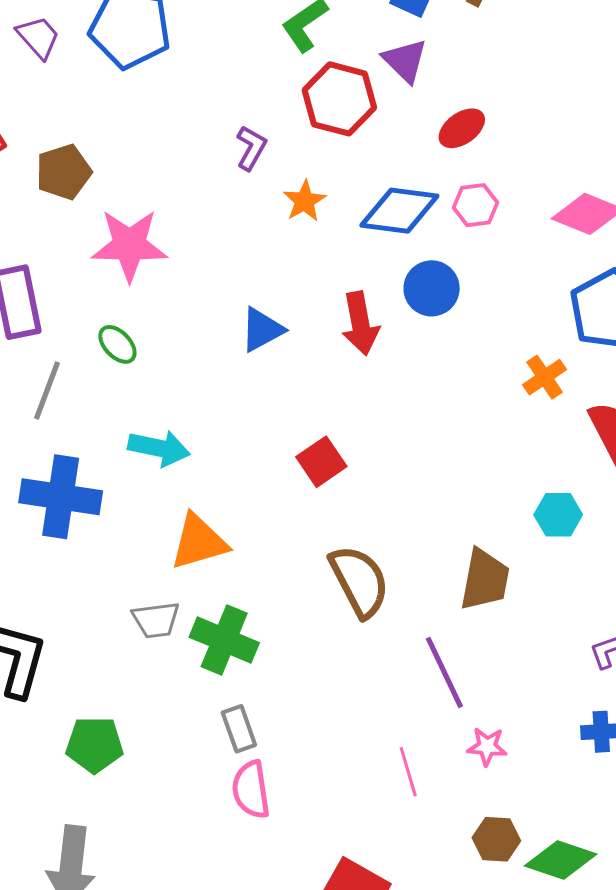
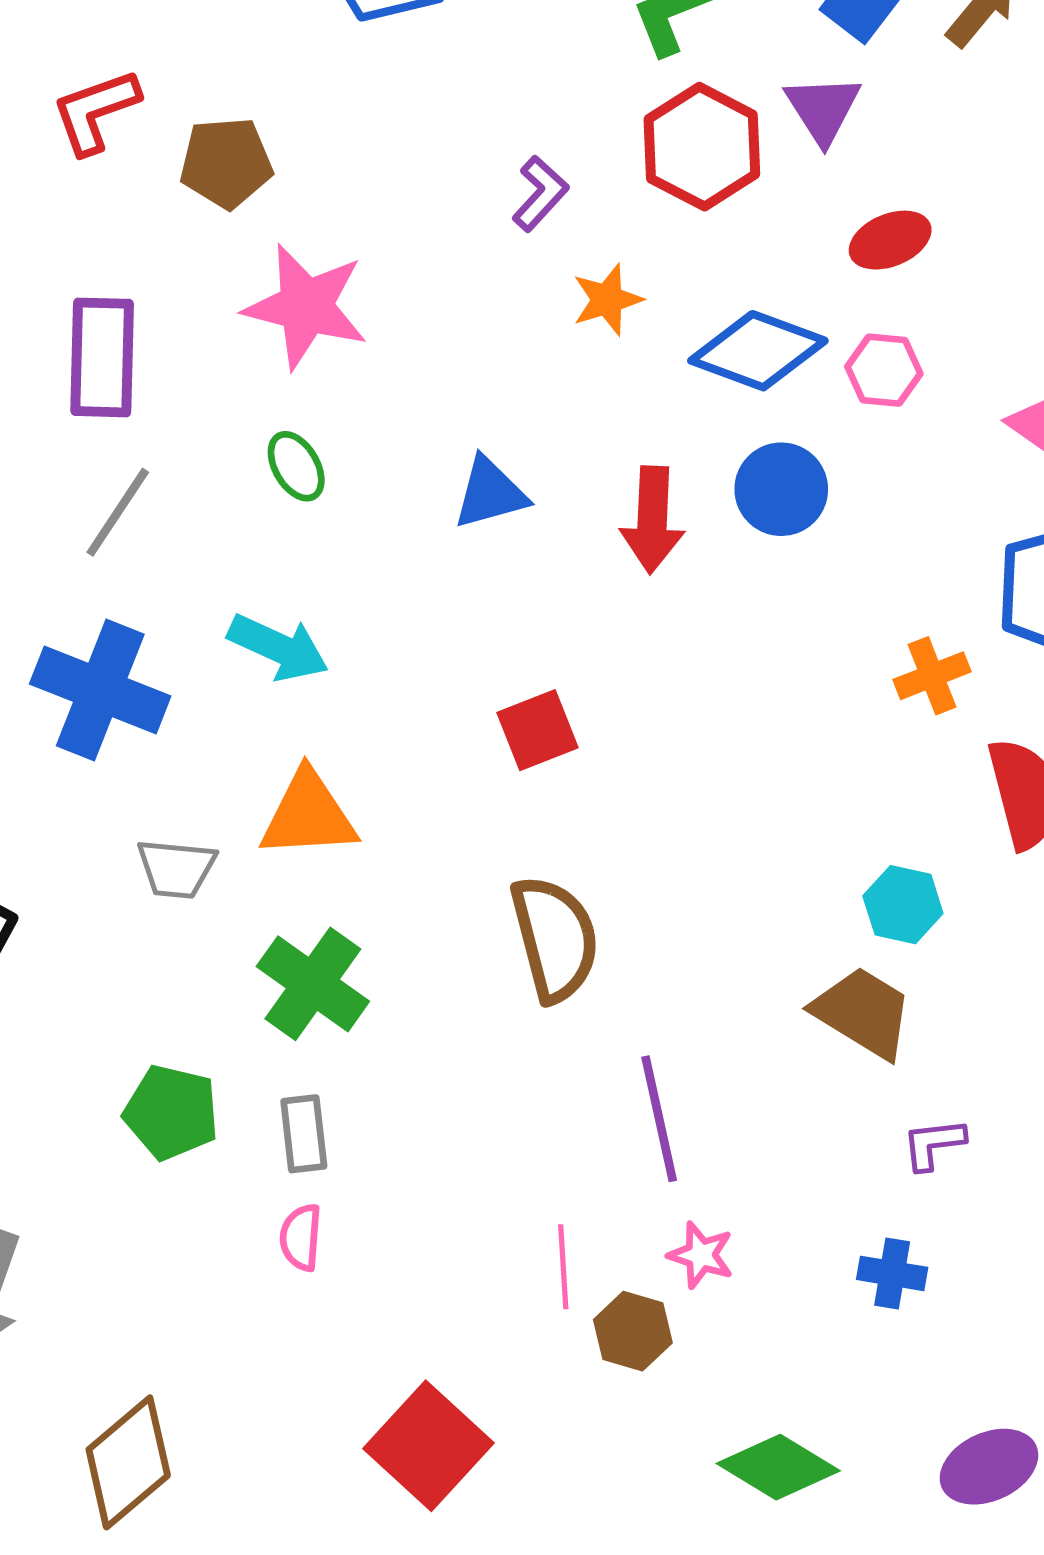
green ellipse: (117, 344) -> (296, 466), moved
brown trapezoid: (485, 580) -> (863, 1013), moved, turned -82
gray trapezoid: (156, 620) -> (176, 869), moved
green pentagon: (95, 745) -> (171, 1112), moved
pink semicircle: (251, 790) -> (301, 1237), size x0.7
brown hexagon: (496, 839) -> (633, 1331), moved

